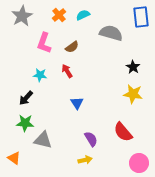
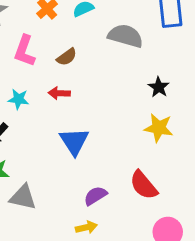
red arrow: (67, 71) -> (59, 93), turned -56
blue triangle: (77, 103) -> (74, 141), size x1.5
purple semicircle: (91, 139) -> (95, 196), turned -91

